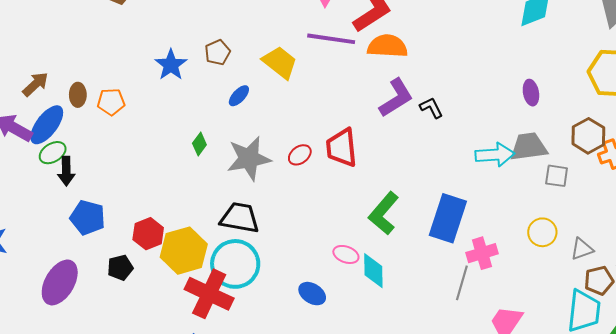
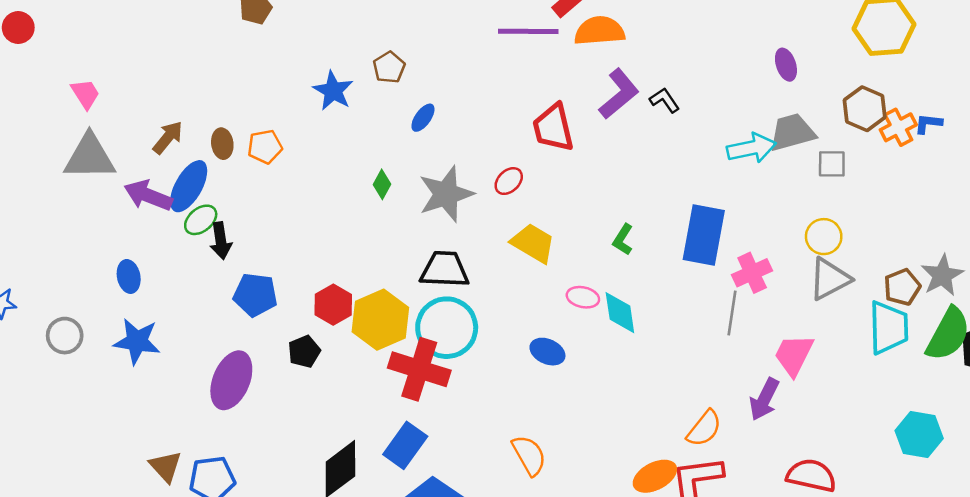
yellow trapezoid: (280, 62) -> (533, 243), moved
red trapezoid: (342, 148) -> (553, 128), moved
green L-shape: (384, 213) -> (623, 240), size x0.6
gray triangle: (582, 249) -> (829, 279), moved, size x1.5

